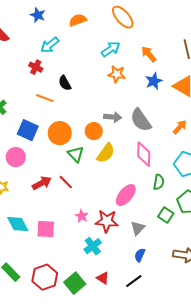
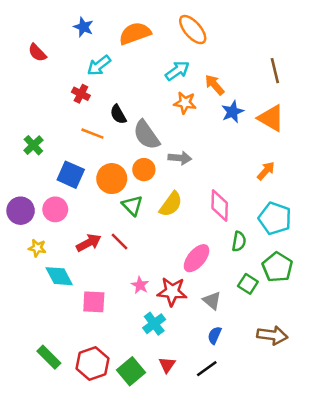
orange semicircle: (78, 20) -> (135, 33), size x1.4
orange arrow: (149, 54) -> (215, 85), moved
gray semicircle: (141, 120) -> (146, 135), moved
orange circle: (94, 131) -> (144, 170), moved
cyan diamond: (18, 224) -> (59, 276), moved
gray triangle: (138, 228) -> (212, 301), turned -35
red triangle: (103, 278) -> (167, 365), turned 32

